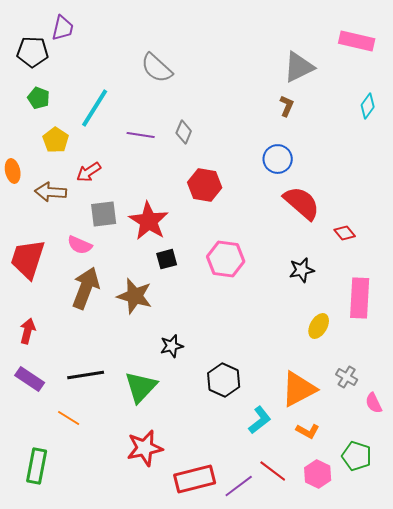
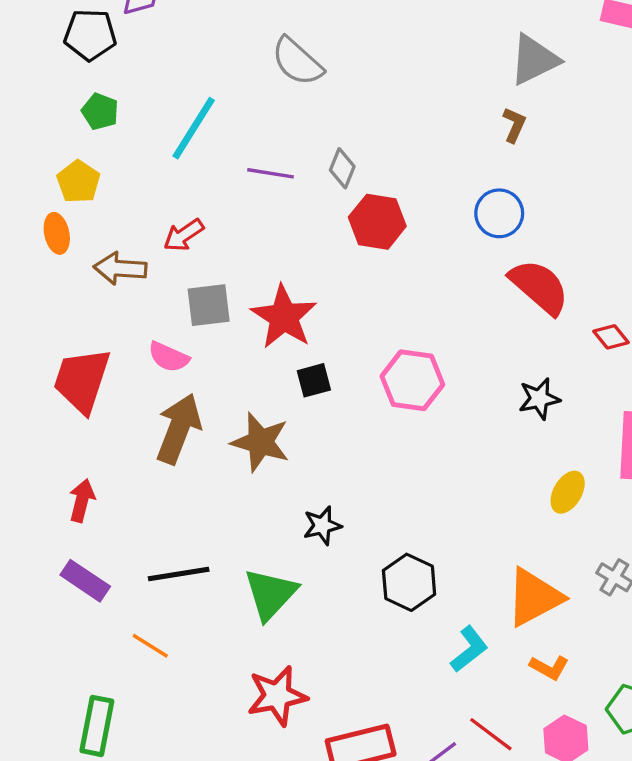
yellow pentagon: (56, 140) -> (78, 182), moved
red hexagon: (205, 185) -> (377, 222), moved

